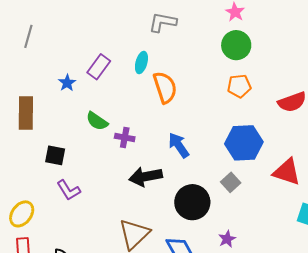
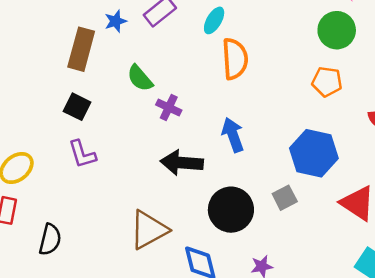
brown rectangle: (26, 113) -> (81, 49), moved

